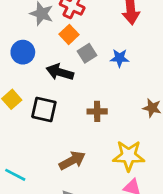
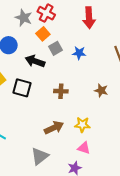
yellow star: (129, 156) -> (82, 125), size x0.7
brown arrow: (72, 160) -> (54, 128), moved

